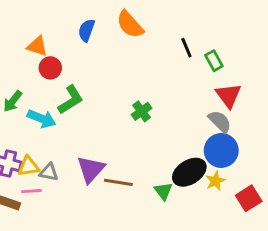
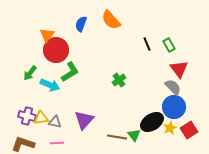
orange triangle: (37, 46) -> (47, 35), turned 49
black line: (186, 48) -> (147, 44), moved
red circle: (50, 68) -> (56, 50), size x1.6
brown line: (118, 182) -> (117, 137), moved
pink line: (31, 191) -> (57, 143), moved
red square: (249, 198) -> (189, 130), moved

